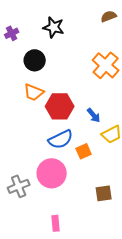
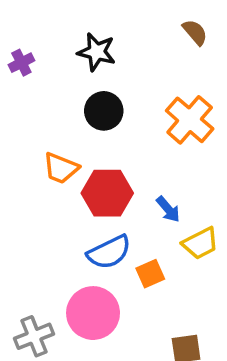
brown semicircle: (109, 16) -> (195, 32), turned 70
black circle: (35, 60) -> (104, 111), moved

